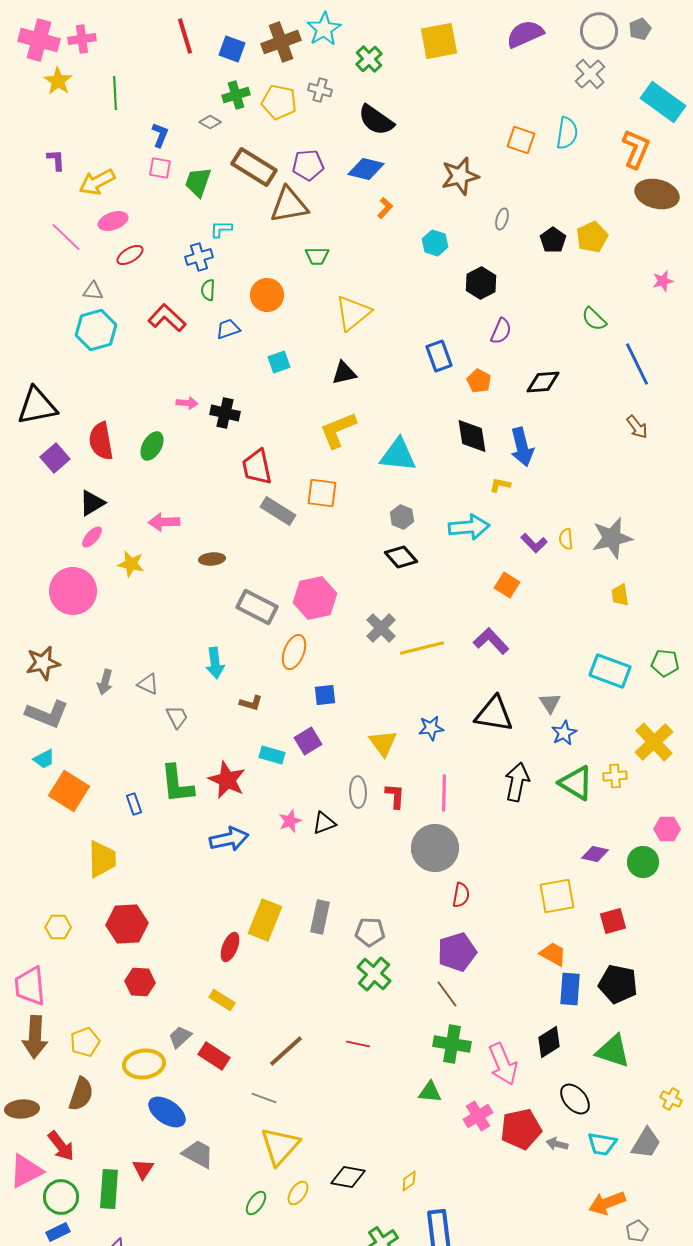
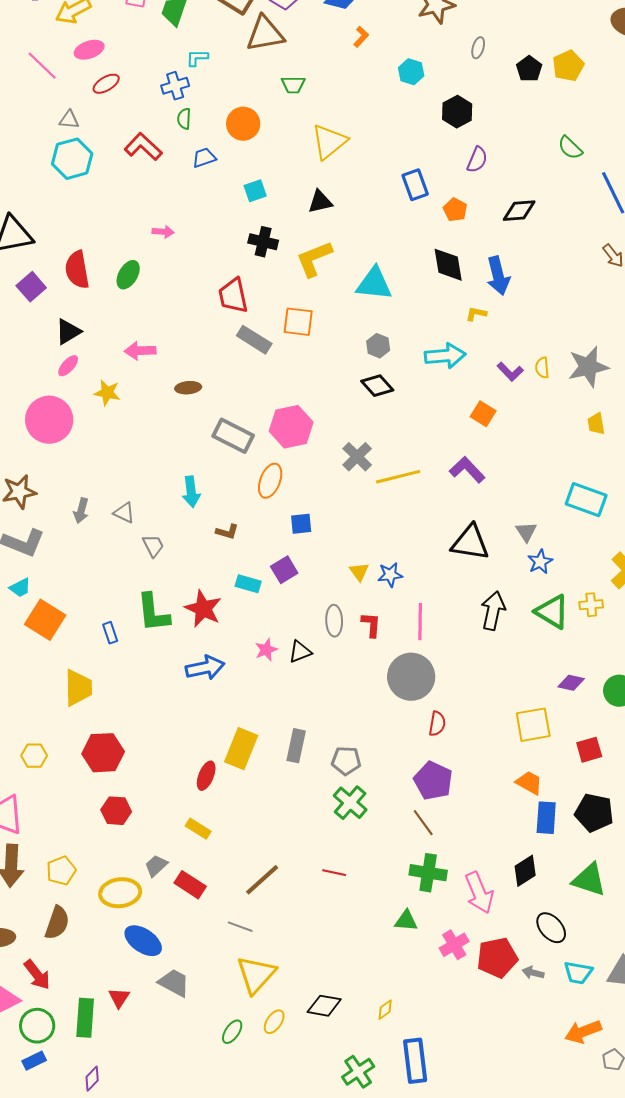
black cross: (225, 413) -> (263, 242), moved
blue star: (431, 728) -> (390, 575), moved
yellow triangle: (383, 743) -> (359, 572), size x0.7
purple pentagon: (457, 952) -> (433, 781), turned -30

